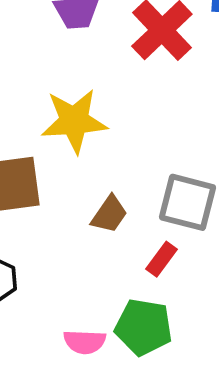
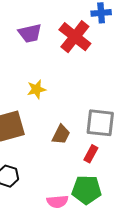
yellow star: (74, 121) -> (36, 89), size x0.6

